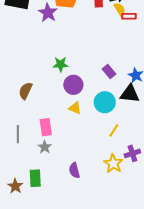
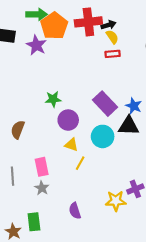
red rectangle: (129, 16) -> (113, 54), moved
purple rectangle: (109, 72) -> (105, 104), size x1.6
yellow line: (114, 130) -> (80, 163), moved
yellow star: (113, 163) -> (116, 201), turned -30

